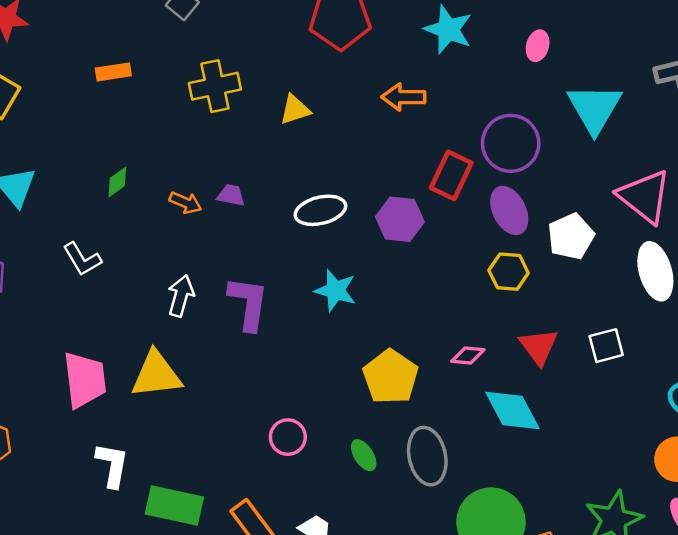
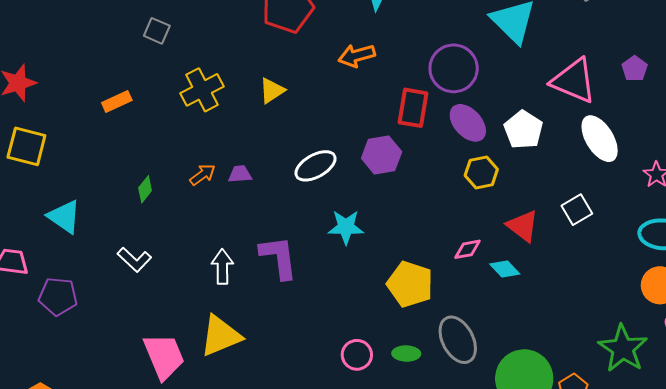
orange arrow: (186, 203) -> (203, 175), moved, turned -44
cyan diamond: (512, 411) -> (505, 269), moved, size x0.6
pink circle: (288, 437) -> (357, 355), moved
green ellipse: (364, 455) -> (406, 354), turned -40

